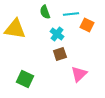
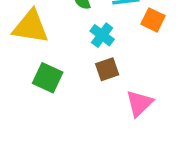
green square: (25, 79) -> (48, 78), moved

